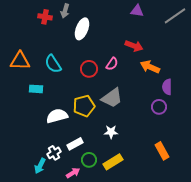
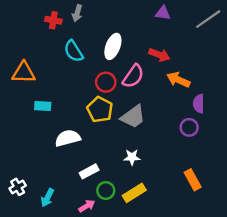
white ellipse: (82, 29) -> (113, 46), moved
cyan semicircle: (53, 64) -> (74, 51), moved
pink semicircle: (112, 64) -> (133, 76), size x1.5
yellow pentagon: (84, 106) -> (100, 110), moved, turned -30
white cross: (54, 153) -> (18, 187), moved

